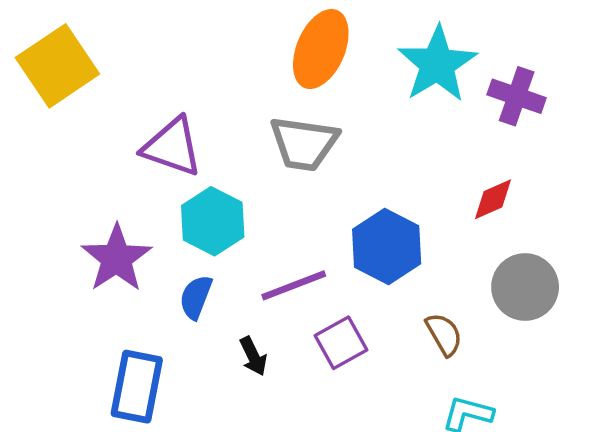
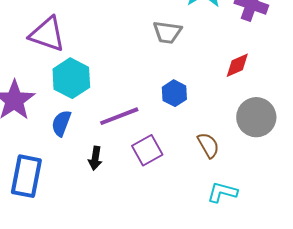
gray trapezoid: (304, 144) -> (167, 32), moved, size x0.7
blue hexagon: (387, 246) -> (174, 93), size x0.6
black arrow: (253, 356) -> (95, 158), turned 35

